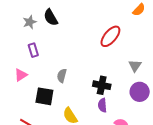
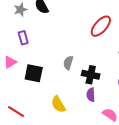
gray semicircle: (62, 76) -> (68, 63), moved
black square: (44, 96) -> (34, 73), moved

